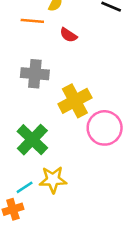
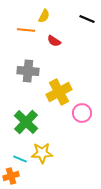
pink circle: (105, 128) -> (82, 113), size x0.7
cyan line: (25, 187) -> (20, 159), turned 56

